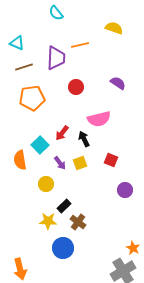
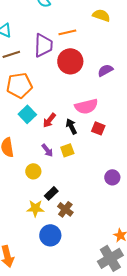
purple semicircle: (118, 83) -> (105, 70), turned -63
red circle: (76, 87) -> (70, 61), moved, size x1.6
cyan square: (40, 145) -> (27, 114), moved
red square: (111, 160) -> (98, 128), moved

